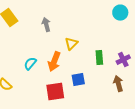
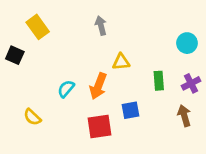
cyan circle: (120, 13) -> (187, 43), moved
gray arrow: (46, 25) -> (101, 26), moved
yellow triangle: (71, 44) -> (121, 62), turned 40

